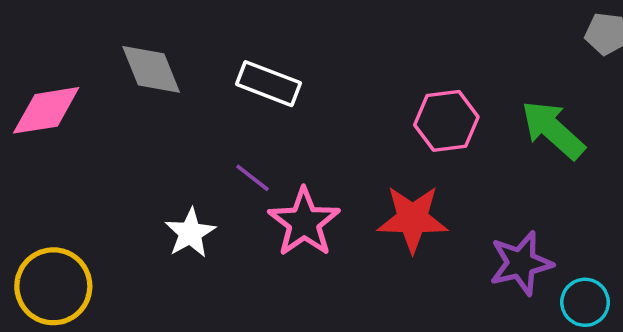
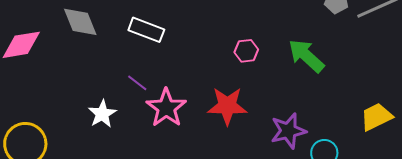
pink hexagon: (446, 121) -> (246, 51), size x0.7

